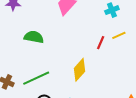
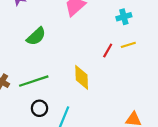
green semicircle: (34, 37) -> (36, 36), turned 120
yellow diamond: (80, 70) -> (82, 77), turned -50

